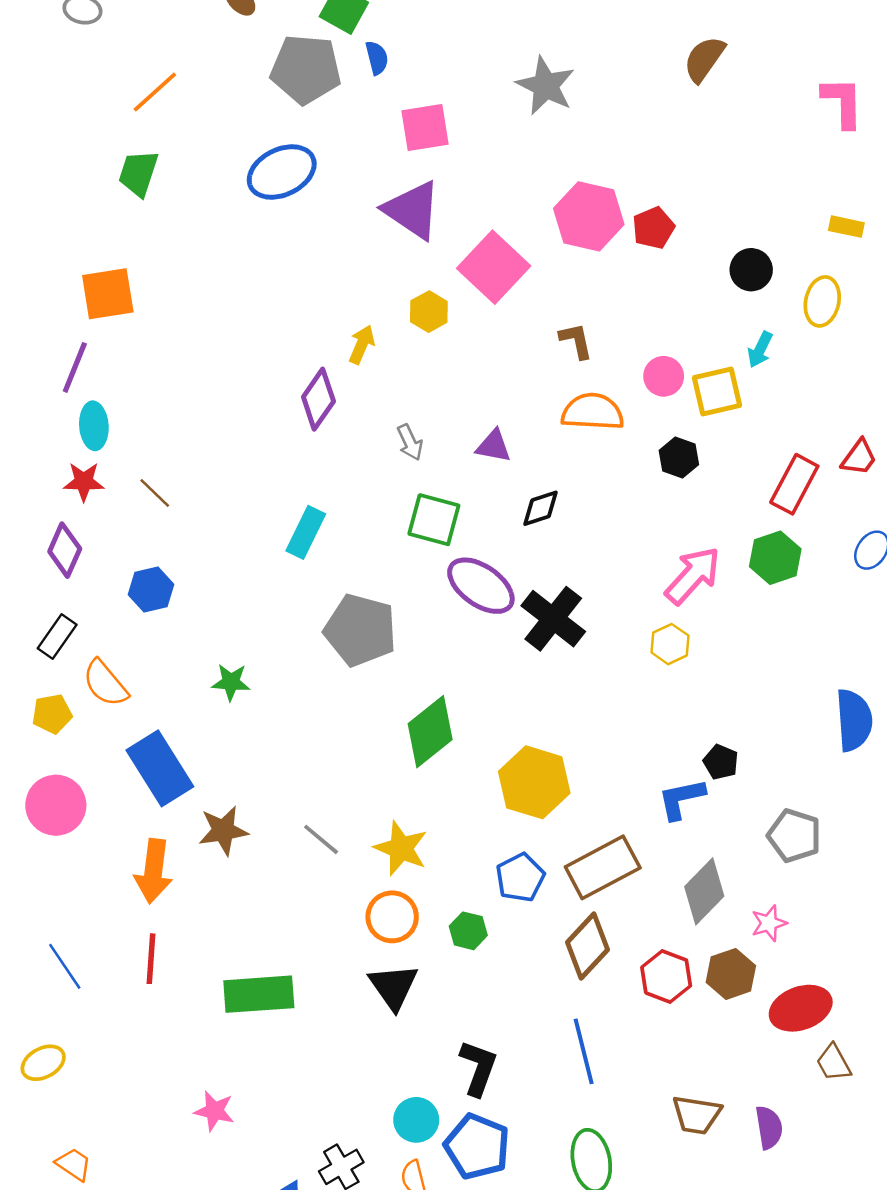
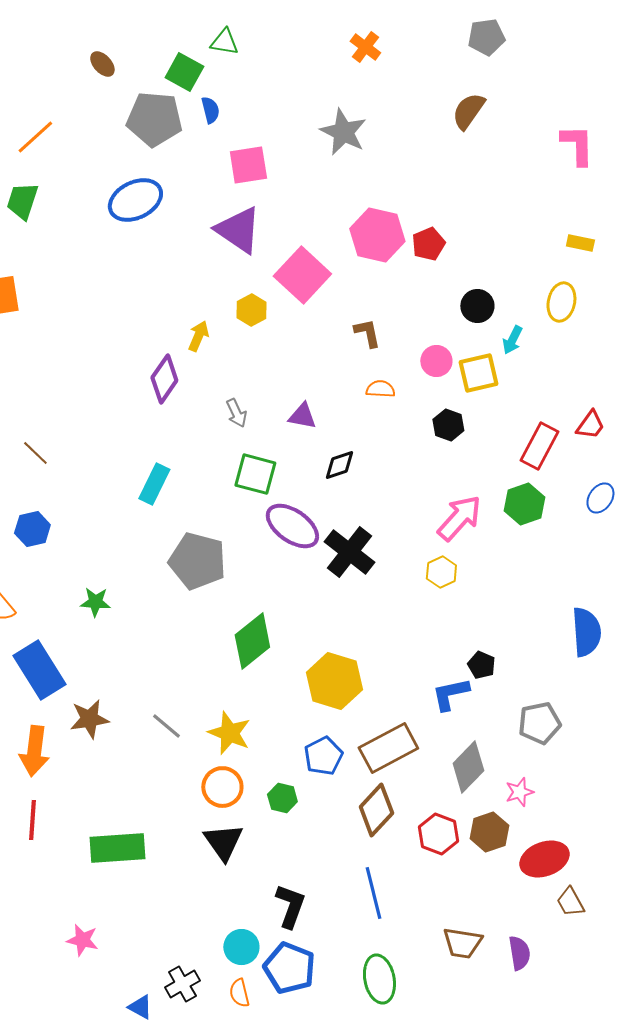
black circle: (751, 270) -> (477, 306), moved
orange semicircle: (593, 412) -> (380, 389), size x0.6
gray pentagon: (794, 836) -> (539, 723), turned -30

